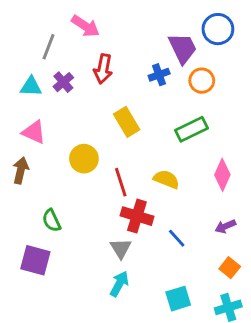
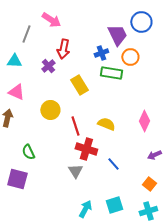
purple cross: (63, 82) -> (48, 66), moved
green rectangle: (191, 129) -> (111, 73), moved, turned 35
purple arrow: (225, 226) -> (154, 155), moved
cyan arrow: (119, 284) -> (85, 209), moved

